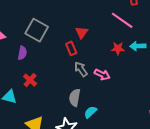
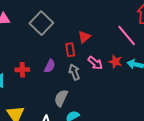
purple semicircle: (22, 53) -> (50, 66), moved
pink arrow: (102, 75) -> (95, 63), moved
red cross: (30, 80) -> (22, 70), turned 32

